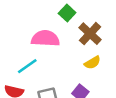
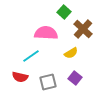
yellow semicircle: (92, 63) -> (71, 53), moved

